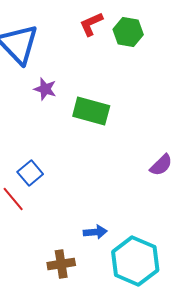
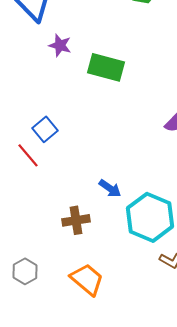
blue arrow: (95, 232) -> (110, 188), turned 40

